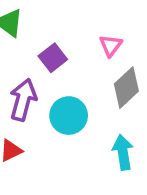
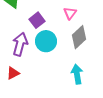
cyan circle: (69, 116) -> (46, 41), moved

